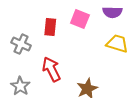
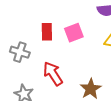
pink square: (80, 19) -> (74, 33), moved, turned -36

